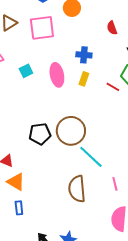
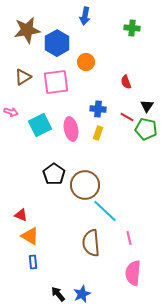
cyan square: (26, 71) -> (40, 125), size x1.6
red line: (113, 87) -> (127, 117), moved
black pentagon: (40, 134) -> (54, 174), moved, turned -30

